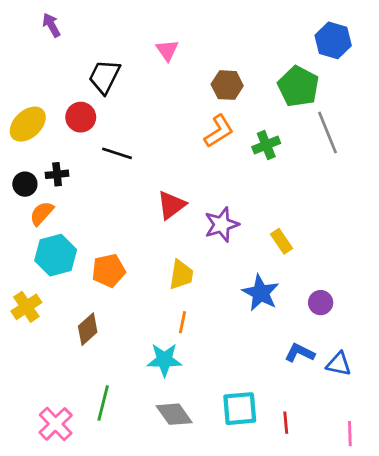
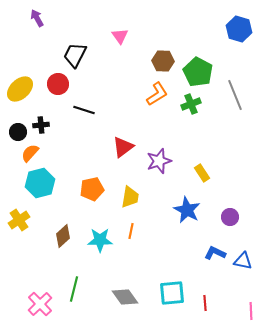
green pentagon: (298, 86) -> (198, 72), moved
orange pentagon: (109, 271) -> (92, 189), moved
cyan star: (164, 360) -> (100, 240), moved

